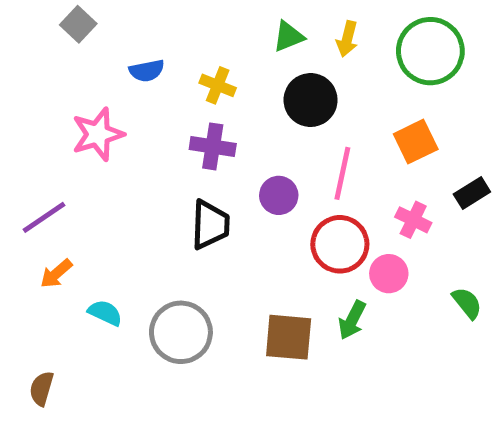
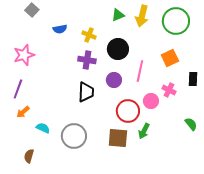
yellow arrow: (347, 39) -> (142, 16), size x1.5
black circle: (311, 100) -> (118, 49), moved
pink star: (98, 134) -> (24, 55), moved
black rectangle: (472, 193) -> (193, 79), turned -56
purple line: (44, 217) -> (18, 89), turned -36
red circle: (340, 244) -> (128, 111), moved
pink circle: (389, 274) -> (151, 101), moved
brown semicircle: (42, 389) -> (29, 156), moved

